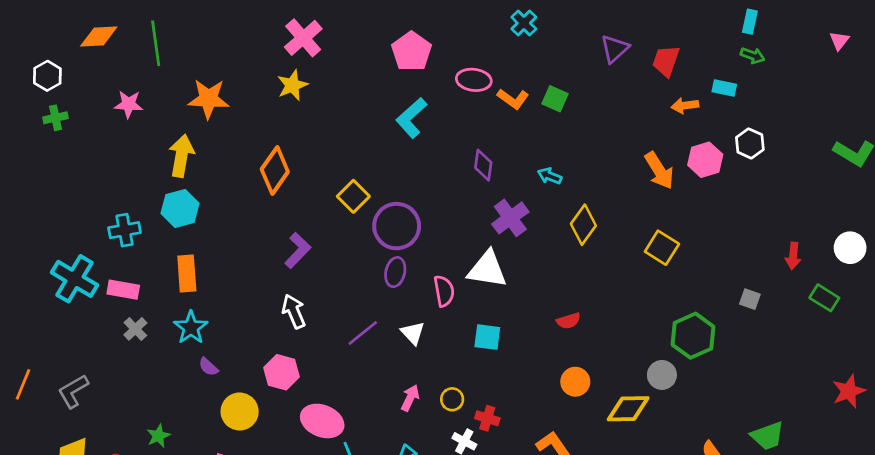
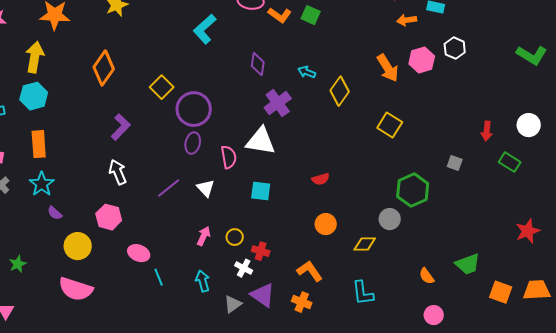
yellow diamond: (583, 225) -> (340, 91), moved
yellow diamond: (628, 409) -> (365, 244), size x0.7
pink ellipse: (322, 421) -> (139, 253), size x0.7

